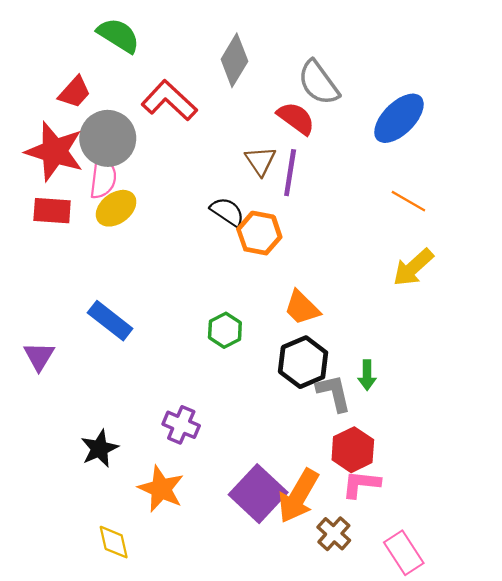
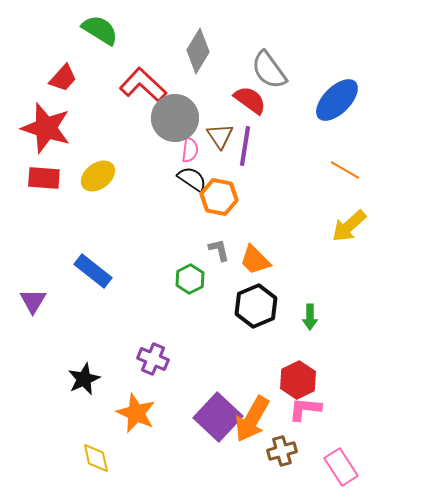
gray circle: (108, 138) -> (175, 118), moved
pink semicircle: (103, 177) -> (190, 150), moved, size x0.7
gray L-shape: (334, 393) -> (219, 250), moved, size x0.7
brown cross: (334, 534) -> (282, 451), turned 32

